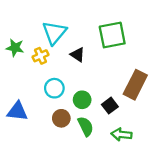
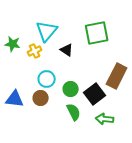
black square: (110, 106) -> (95, 94), size x1.5
brown circle: (61, 118) -> (41, 98), moved

